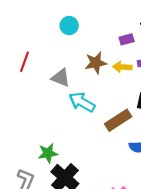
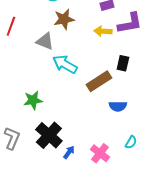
brown star: (96, 63) -> (64, 19), moved
green star: (48, 153) -> (33, 100), moved

